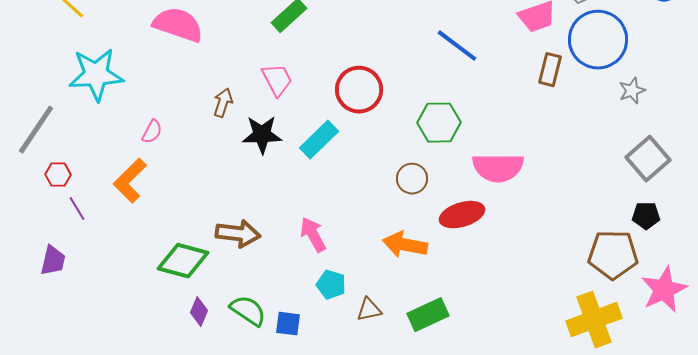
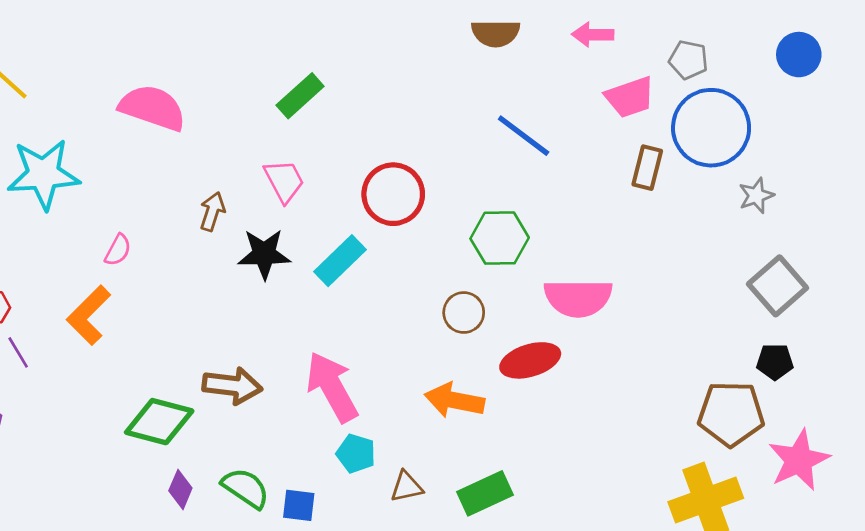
pink arrow: (313, 235) -> (332, 387), size x1.5

